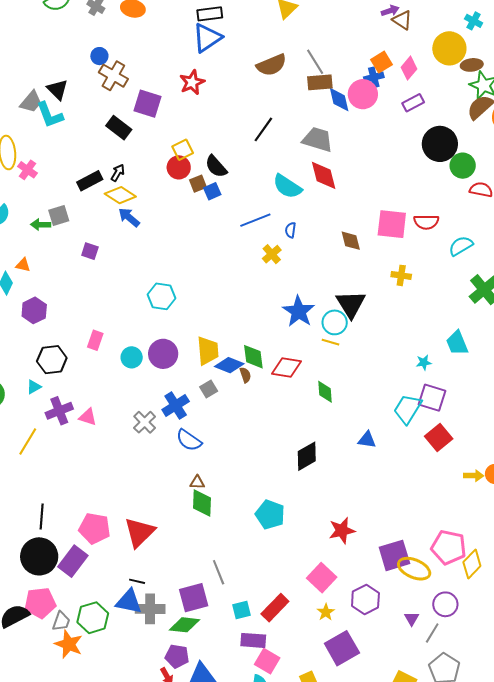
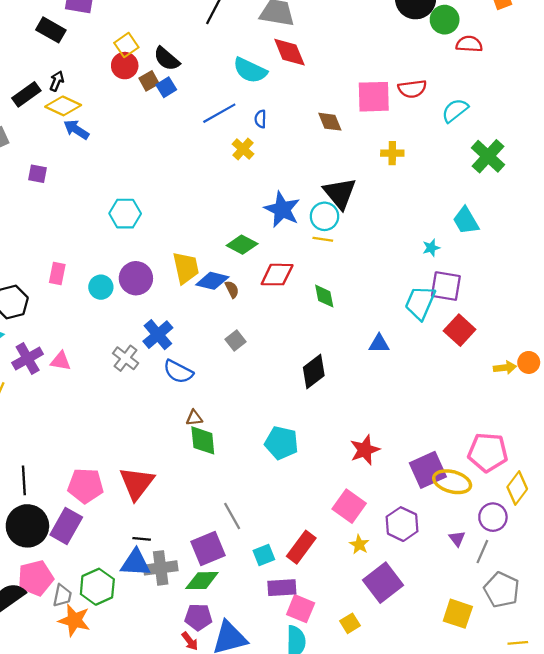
green diamond: (253, 357) -> (242, 245), moved, turned -48
gray square: (209, 389) -> (235, 341), moved
yellow diamond: (472, 564) -> (517, 488), moved

